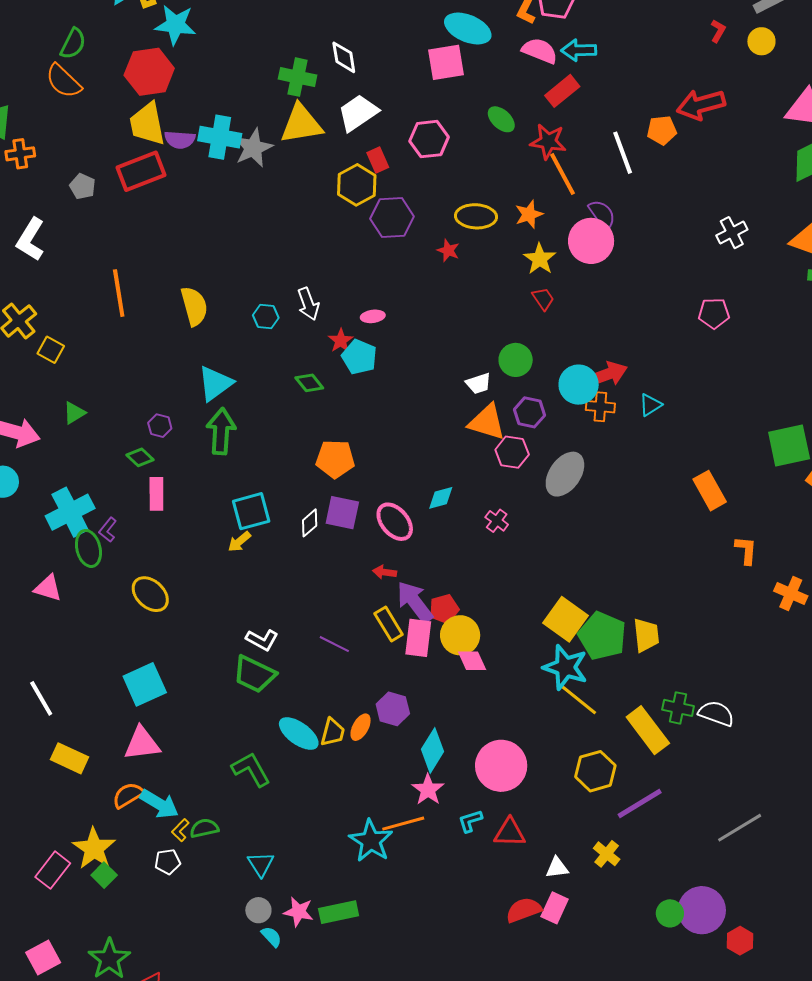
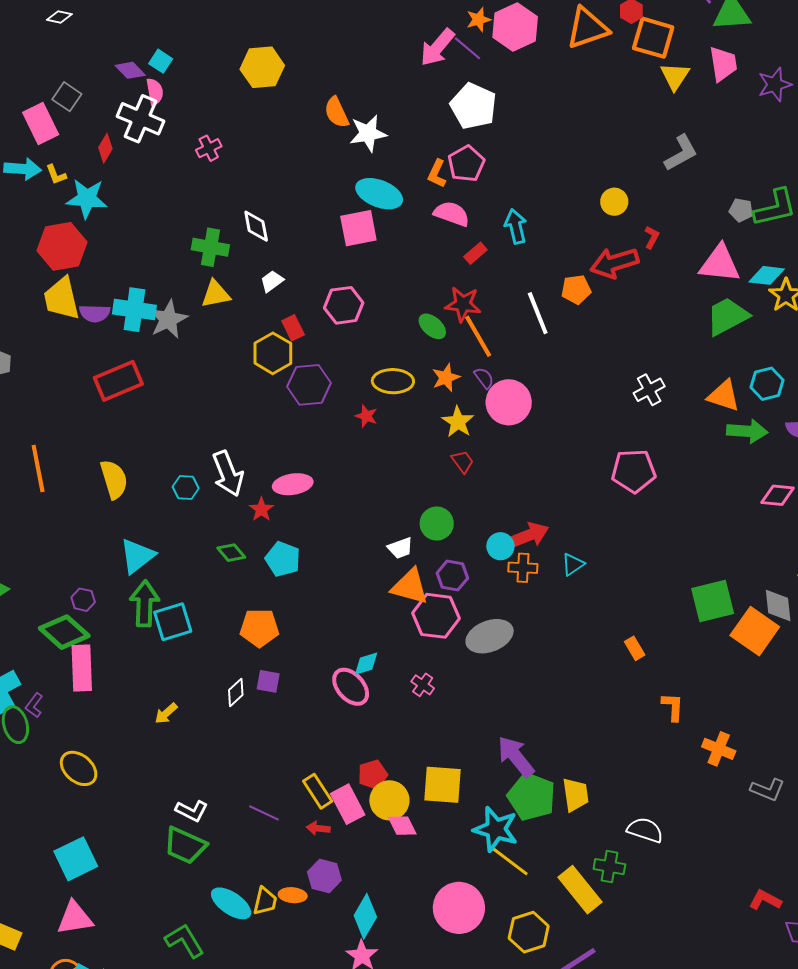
red L-shape: (718, 31) -> (652, 237), moved
yellow circle: (761, 41) -> (614, 202), moved
cyan arrow: (579, 50) -> (516, 226), moved, turned 80
red rectangle: (562, 91) -> (475, 253), size x0.7
white trapezoid: (358, 113) -> (272, 281), size x0.6
green ellipse: (501, 119) -> (432, 326), moved
yellow triangle: (301, 124) -> (216, 294), size x0.7
red rectangle: (141, 171) -> (118, 381), moved
purple semicircle: (602, 215) -> (484, 378), moved, size x0.7
white arrow: (308, 304) -> (228, 474), size x1.4
pink pentagon: (714, 313) -> (634, 471), size x1.4
pink ellipse: (373, 316) -> (293, 484), size x1.6
cyan pentagon: (359, 357) -> (283, 559), moved
cyan circle: (579, 385) -> (500, 546), size x0.7
pink hexagon: (512, 452) -> (436, 616), size x1.4
green diamond: (140, 457) -> (64, 632), size x1.8
gray ellipse: (565, 474) -> (490, 636), turned 36
orange rectangle: (710, 491) -> (635, 648), size x0.6
pink rectangle: (156, 494) -> (82, 668), size x1.4
cyan square: (251, 511) -> (173, 622), moved
purple square: (342, 513) -> (268, 681), size x0.7
pink ellipse: (395, 522) -> (351, 687), moved
red arrow: (385, 572) -> (318, 828), moved
purple arrow: (415, 602) -> (516, 757), moved
yellow square: (566, 619) -> (443, 785), moved, turned -30
pink rectangle: (418, 638) -> (348, 804), turned -33
white semicircle: (716, 713) -> (645, 830), moved
orange ellipse: (361, 727) -> (293, 895), turned 68
pink circle: (501, 766) -> (459, 908), moved

